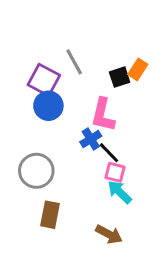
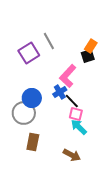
black square: (120, 77) -> (88, 56), moved
purple square: (44, 80) -> (29, 53), turned 30
blue circle: (48, 106) -> (32, 98), moved
pink L-shape: (103, 115) -> (68, 76), turned 30

